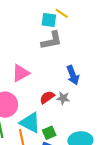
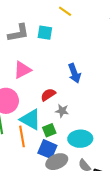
cyan square: (49, 20) -> (45, 33), moved
gray L-shape: (52, 40) -> (19, 33), moved
gray star: (63, 98) -> (62, 111), moved

